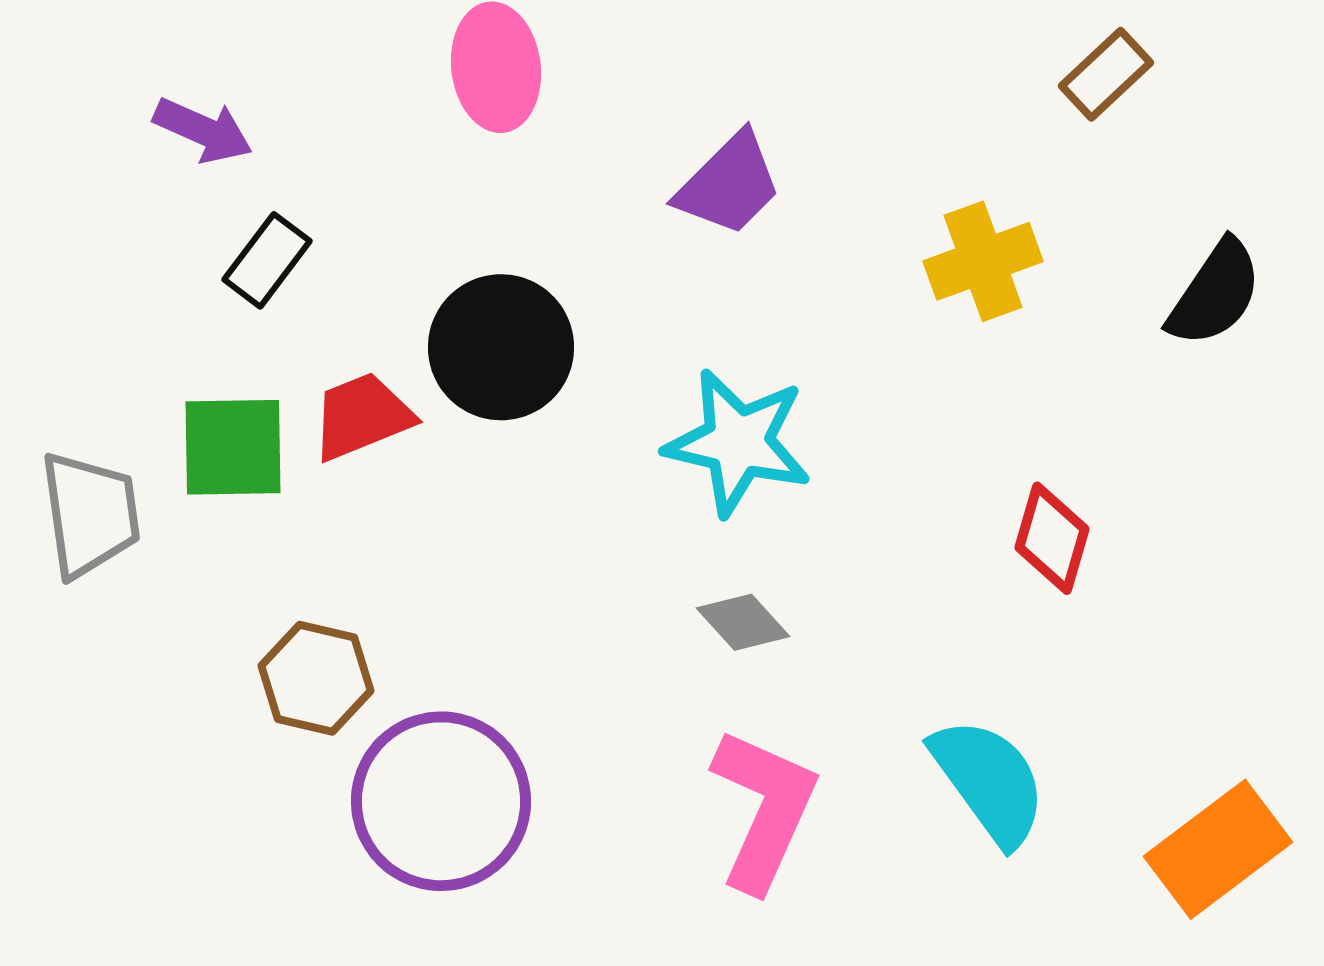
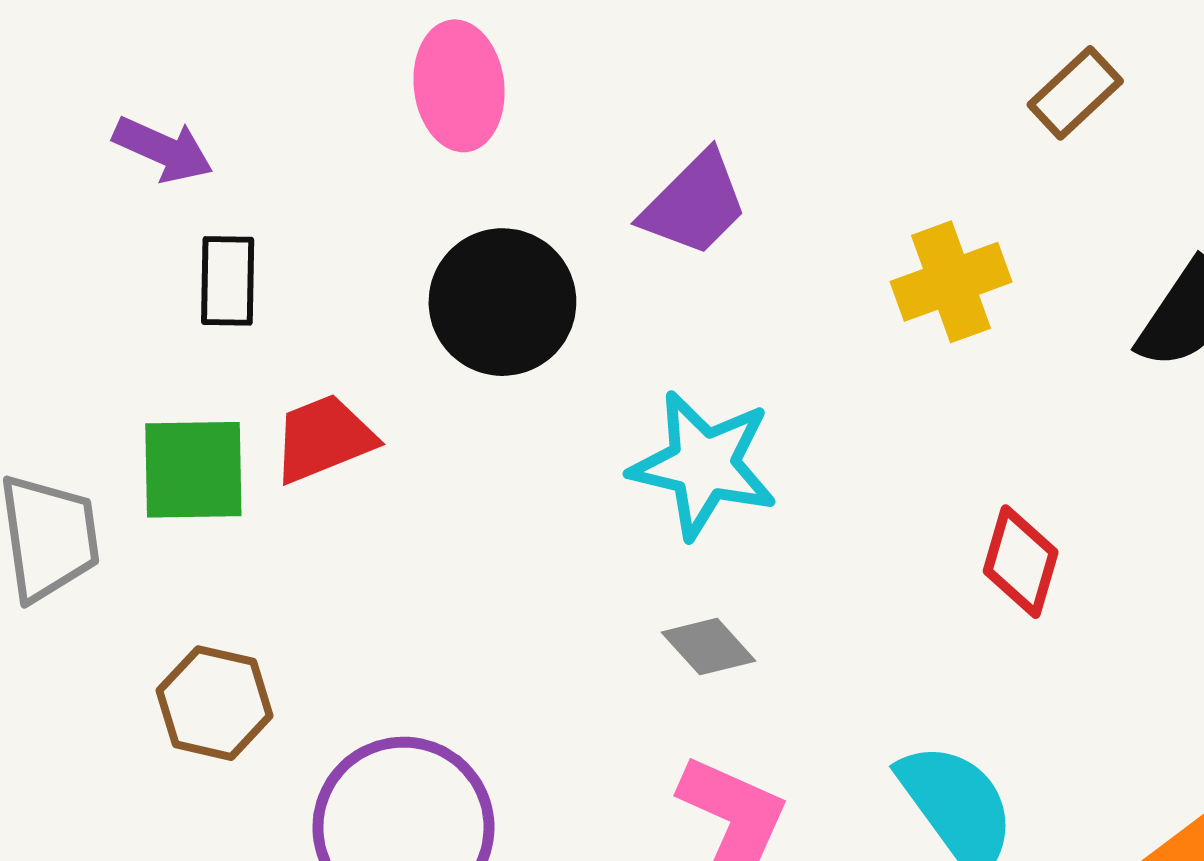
black rectangle: (267, 260) -> (228, 281), turned -36
black circle: (501, 347) -> (502, 302), moved
brown hexagon: (316, 678) -> (215, 703), moved

